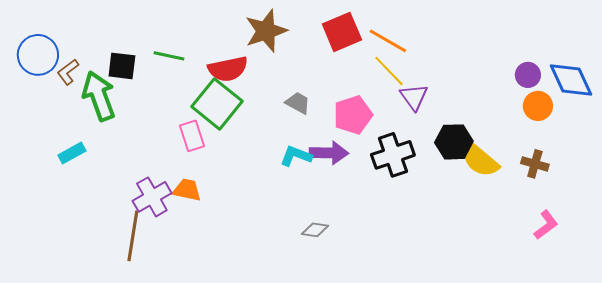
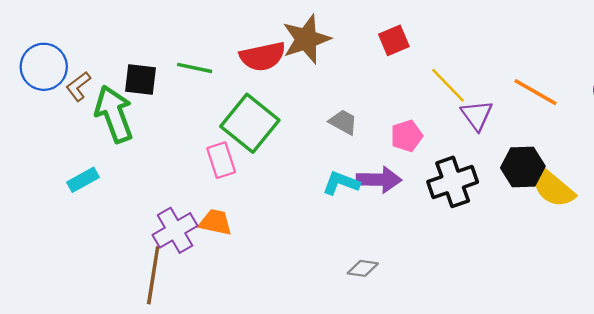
red square: (342, 32) -> (394, 40), size x0.7
orange line: (388, 41) -> (536, 92), moved
red semicircle: (228, 69) -> (263, 56), moved
pink pentagon: (353, 115) -> (407, 136), size x0.7

